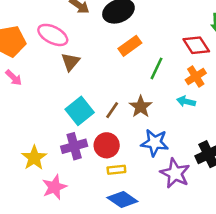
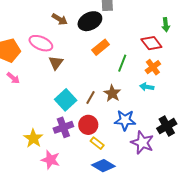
yellow rectangle: (116, 170) -> (97, 143), turned 48
pink star: (54, 187) -> (51, 160), turned -30

